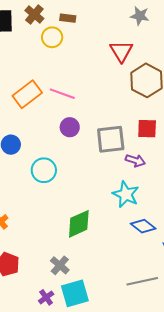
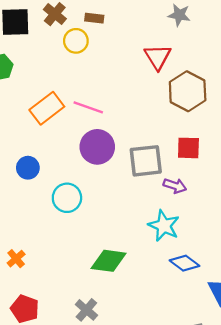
purple circle: (70, 127) -> (97, 147), size x1.5
green diamond: (79, 224) -> (109, 261), turned 32

